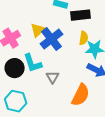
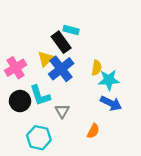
black rectangle: (81, 15) -> (61, 42), moved, turned 60
orange semicircle: (81, 95) -> (93, 131), size x0.6
cyan hexagon: (16, 101) -> (39, 138), moved

